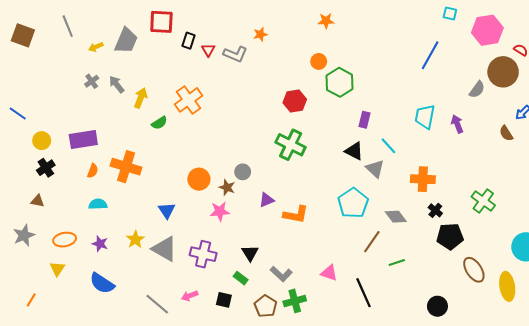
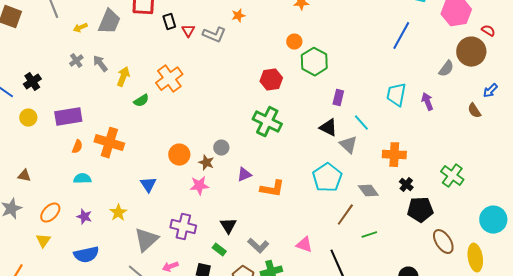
black rectangle: (189, 41) -> (169, 22), turned -35
black cross: (46, 168) -> (32, 82), moved
orange ellipse: (65, 240) -> (50, 213), turned -35
gray triangle: (165, 249) -> (146, 240), moved, turned 48
blue semicircle: (102, 283) -> (86, 255), turned -45

